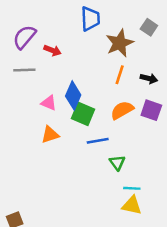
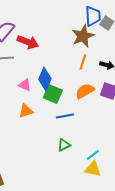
blue trapezoid: (90, 19) -> (93, 16), moved
red arrow: (52, 50) -> (28, 42), size x1.5
green triangle: (117, 163) -> (64, 145), moved, turned 40
cyan line: (132, 188) -> (93, 155), turned -40

